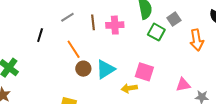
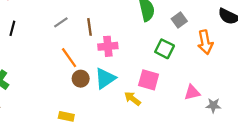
pink cross: (115, 25) -> (108, 46), moved
green square: (156, 32) -> (165, 49), moved
black line: (40, 35) -> (12, 28), moved
yellow arrow: (129, 88) -> (132, 99), turned 49

